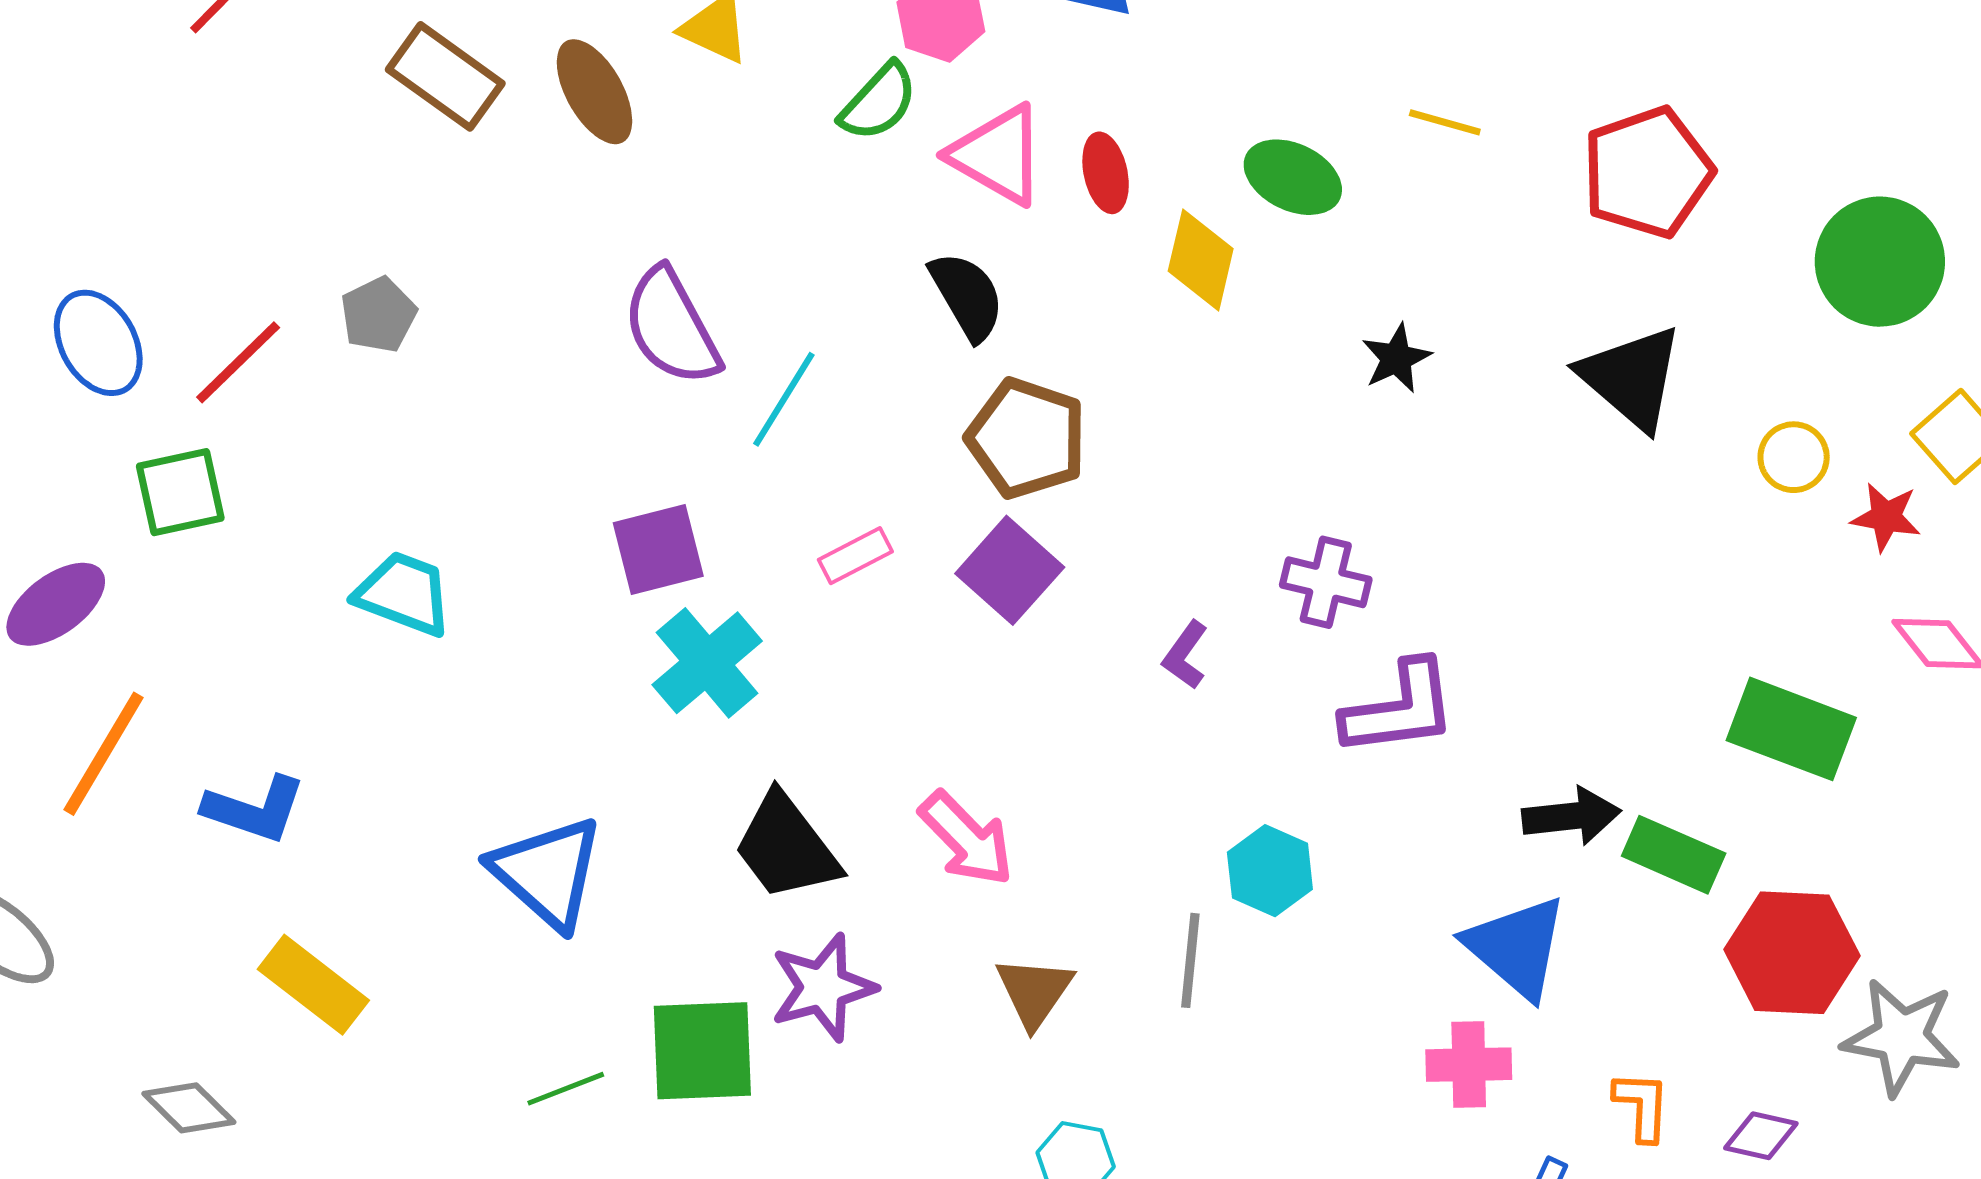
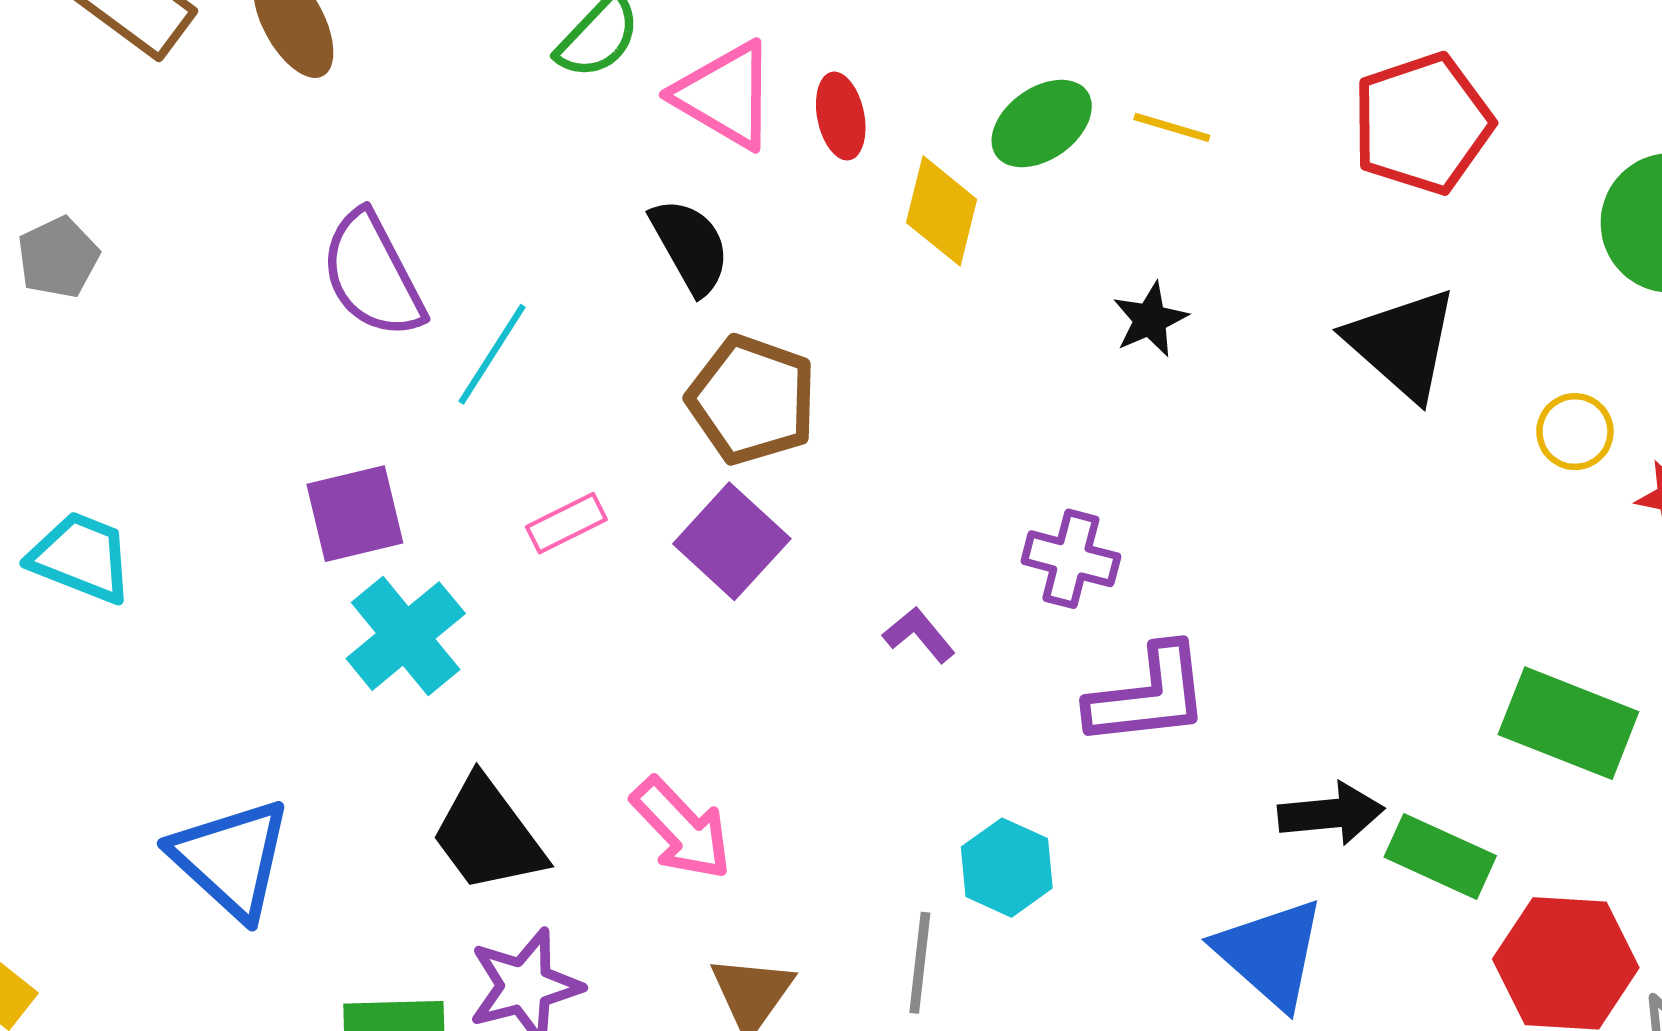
yellow line: (1445, 122) -> (1172, 127), moved
green ellipse: (1293, 177) -> (1042, 124), turned -62
purple L-shape: (1185, 655) -> (919, 635), turned 104

